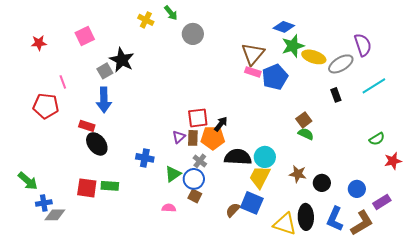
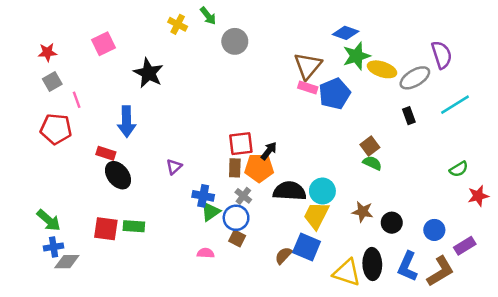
gray square: (105, 71) -> (52, 82), moved
purple triangle: (179, 137) -> (174, 167), moved
blue cross: (145, 158) -> (203, 196), moved
green arrow: (28, 181) -> (49, 220), moved

